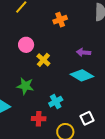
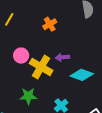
purple arrow: (84, 52) -> (62, 57), moved
yellow cross: (43, 60) -> (41, 67), size x1.6

